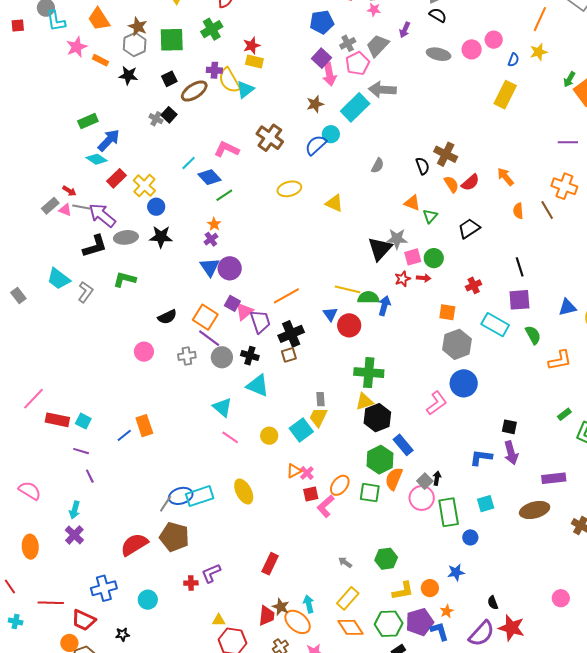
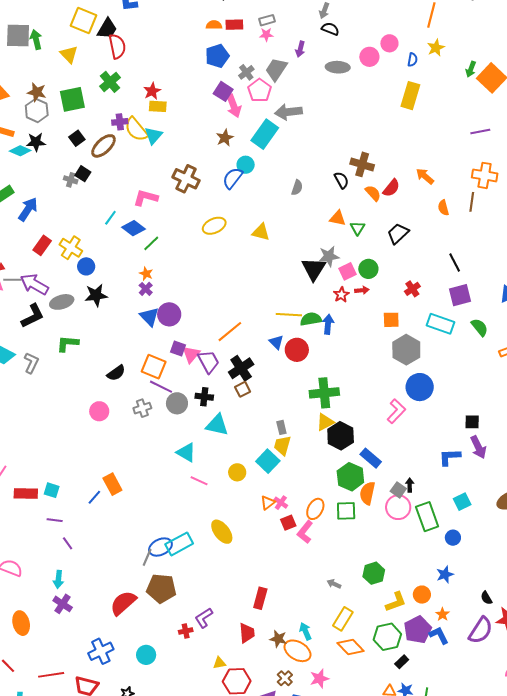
cyan diamond: (97, 159) -> (20, 151), moved
brown line: (547, 210) -> (472, 202), turned 48
red trapezoid: (267, 616) -> (247, 633), moved

